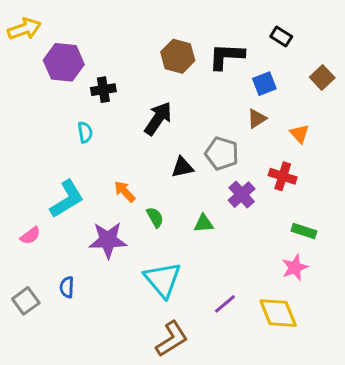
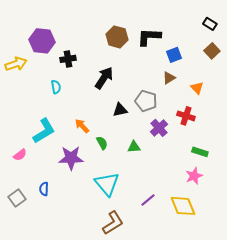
yellow arrow: (24, 29) -> (16, 64), moved
black rectangle: (281, 36) -> (210, 24), moved

